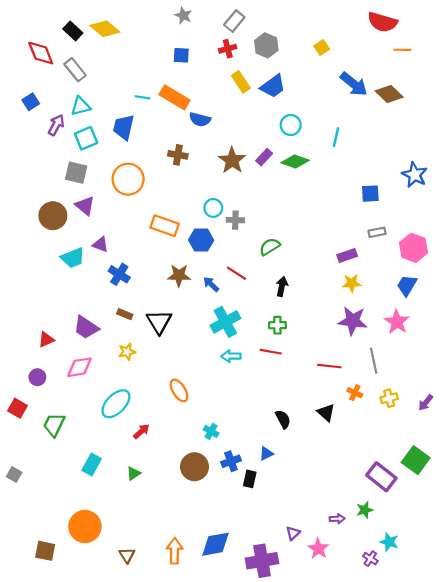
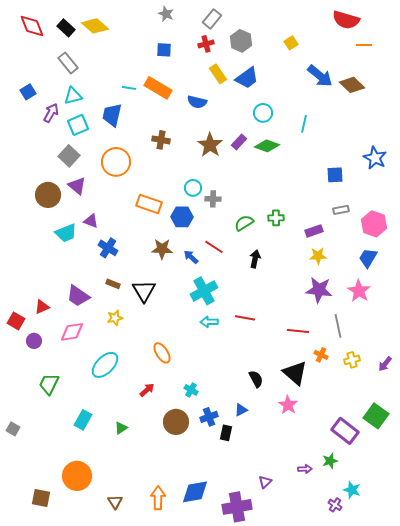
red diamond: (41, 53) -> (32, 26), moved
blue semicircle: (200, 119) -> (197, 102), moved
gray square: (76, 173) -> (69, 156), turned 30
green cross: (277, 325) -> (276, 218), moved
red square: (17, 408) -> (16, 321), moved
black triangle: (326, 413) -> (295, 373), size x1.5
red arrow: (141, 431) -> (147, 390), moved
pink star: (318, 549) -> (288, 405), moved

